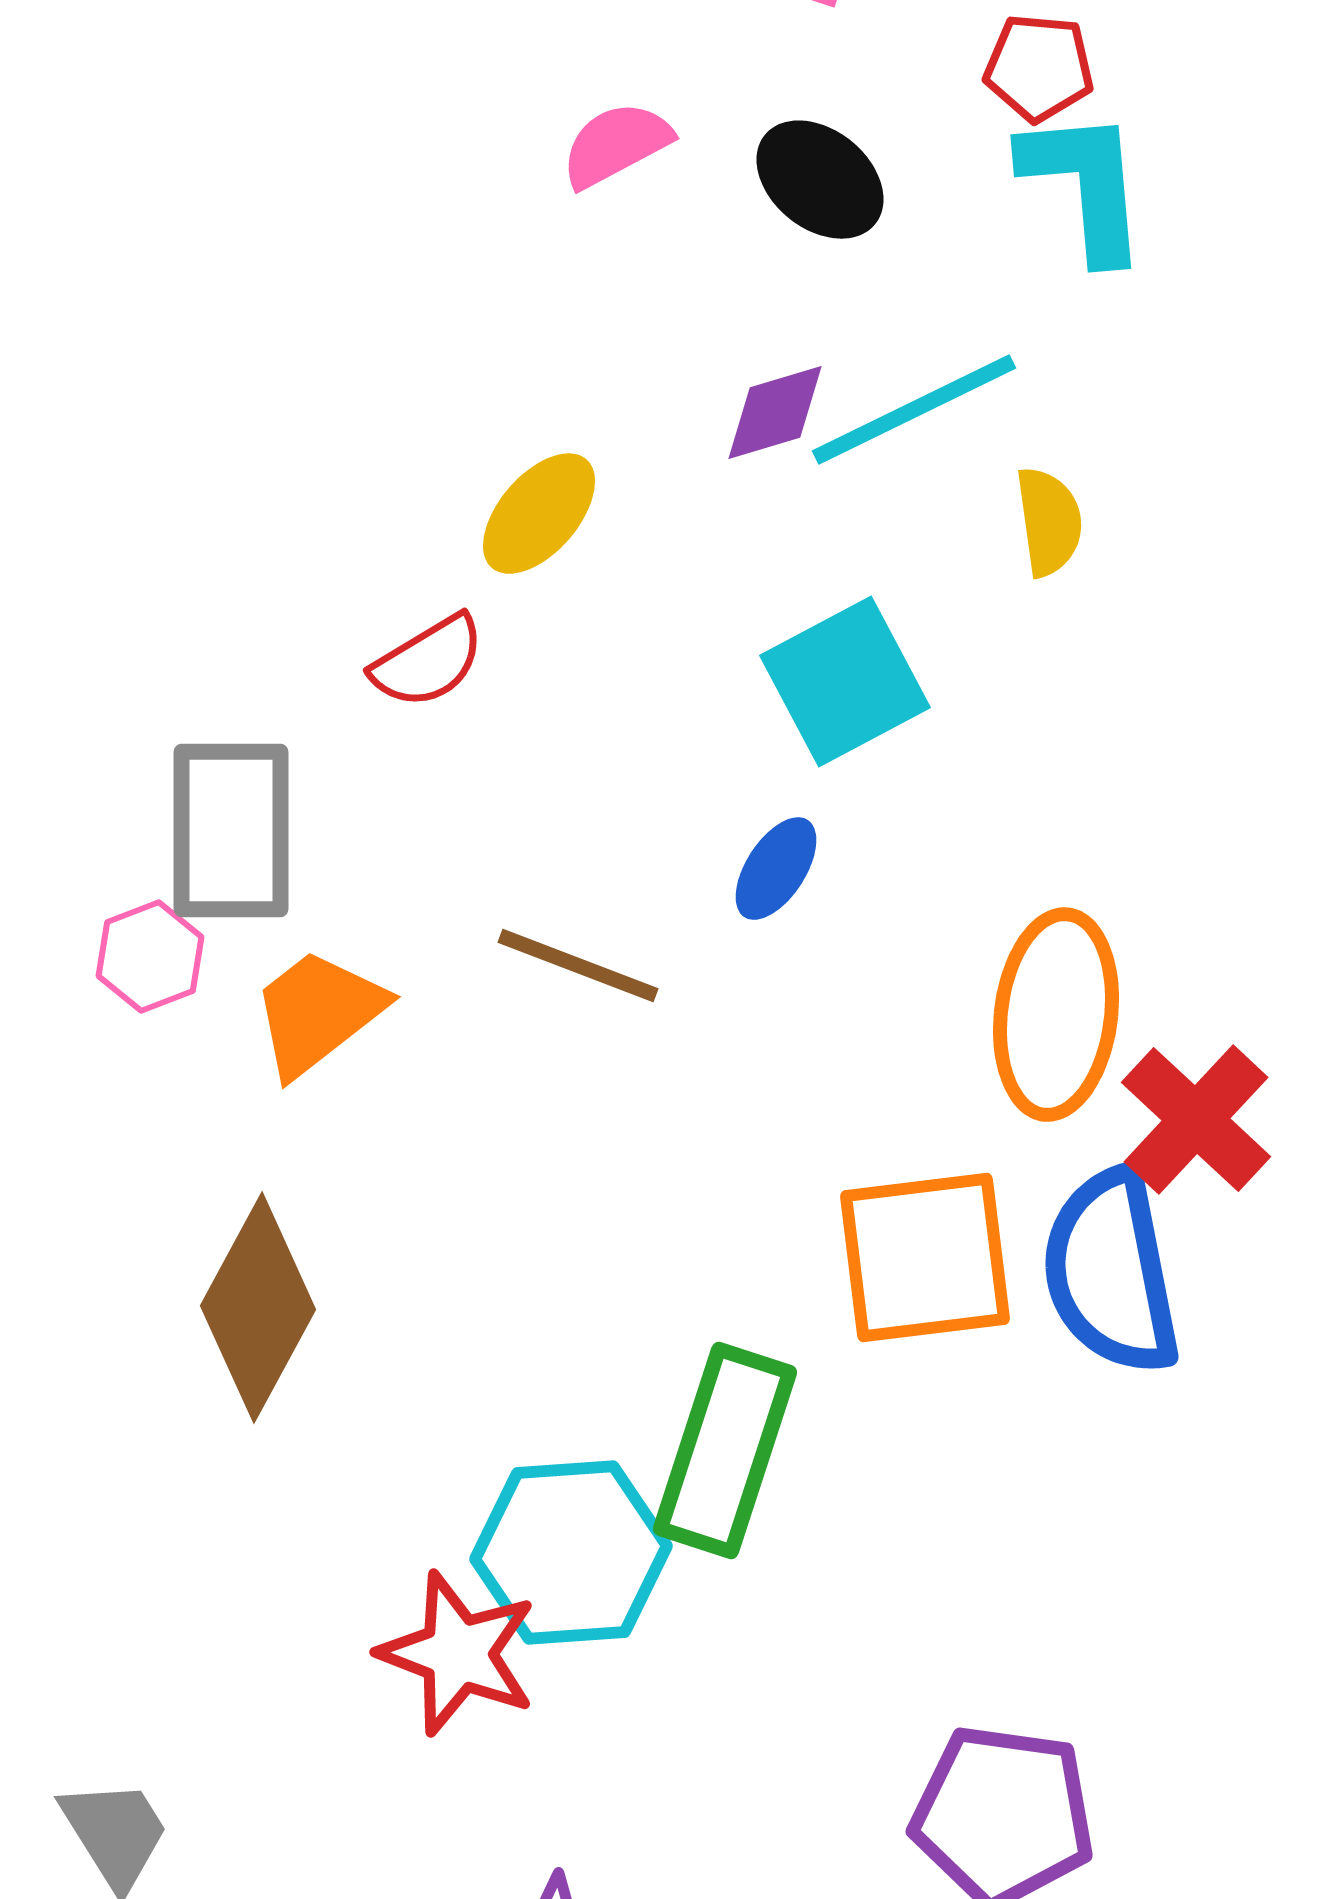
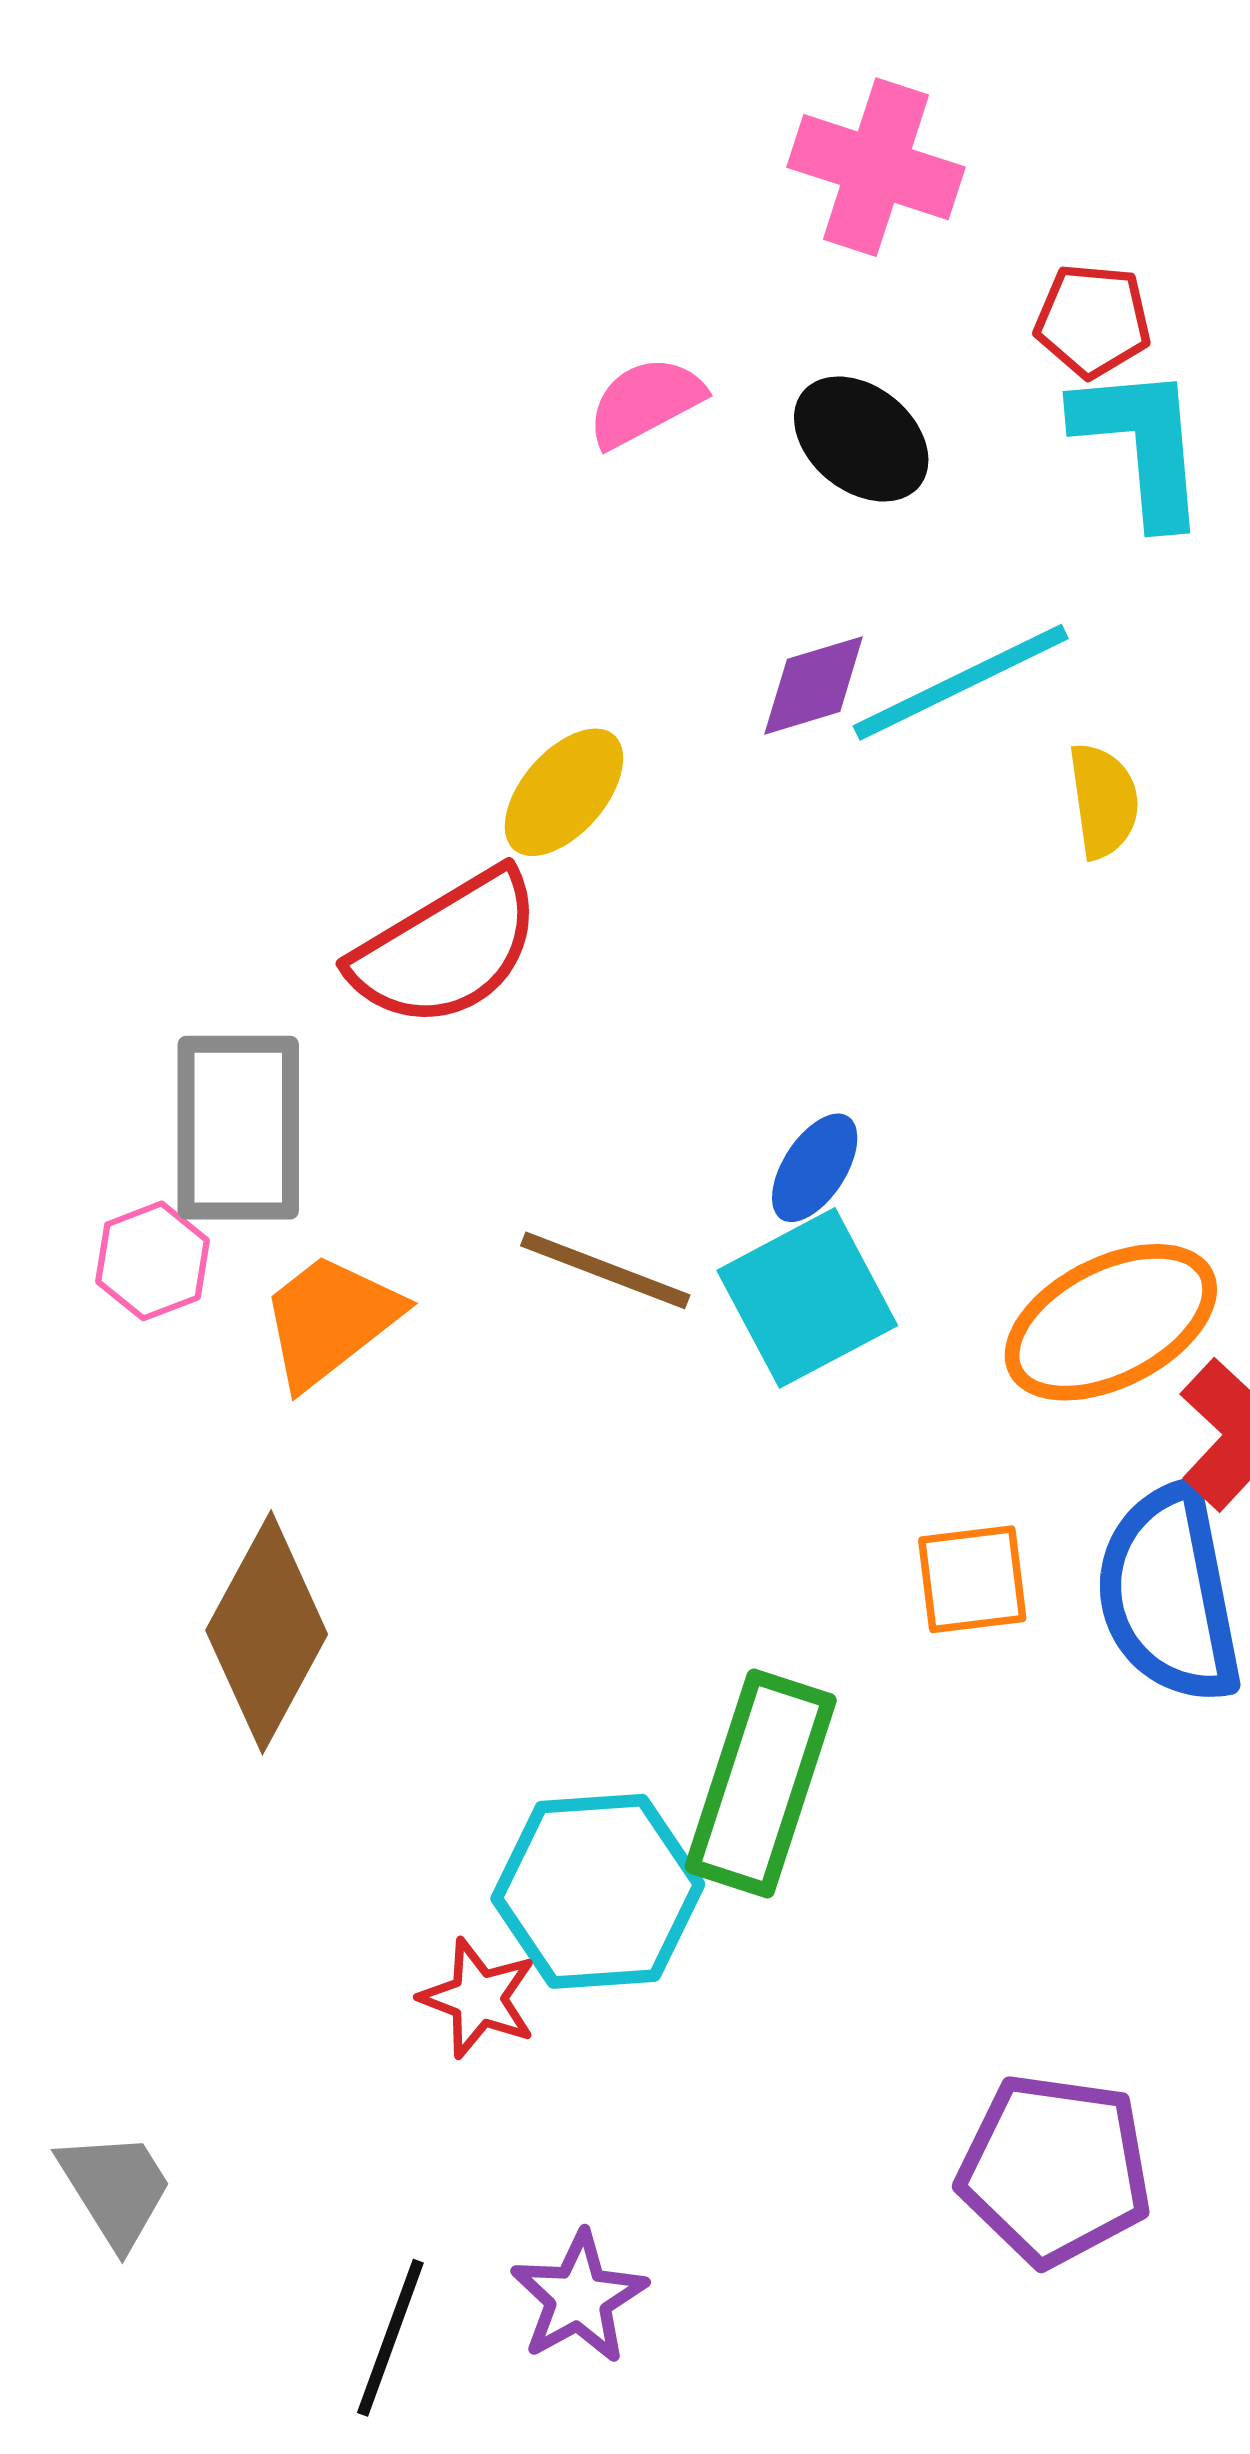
red semicircle: (428, 662) -> (447, 949), size x1.6
cyan square: (845, 682) -> (807, 1298), moved
orange ellipse: (1056, 1015) -> (1111, 1322), turned 56
orange square: (925, 1258) -> (972, 1579), size x0.6
red star: (458, 1654) -> (478, 1998), size x0.7

